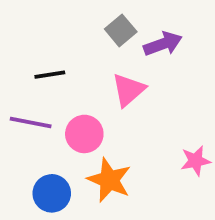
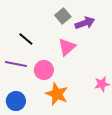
black line: (50, 75) -> (26, 39), turned 49
blue circle: (52, 193) -> (16, 101), moved

